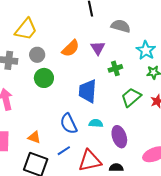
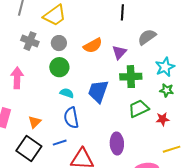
gray semicircle: (121, 26) -> (147, 37), turned -66
green cross: (115, 68) -> (131, 77), size x1.5
cyan semicircle: (96, 123) -> (67, 93), moved
orange triangle: (34, 137) -> (35, 122), turned 40

